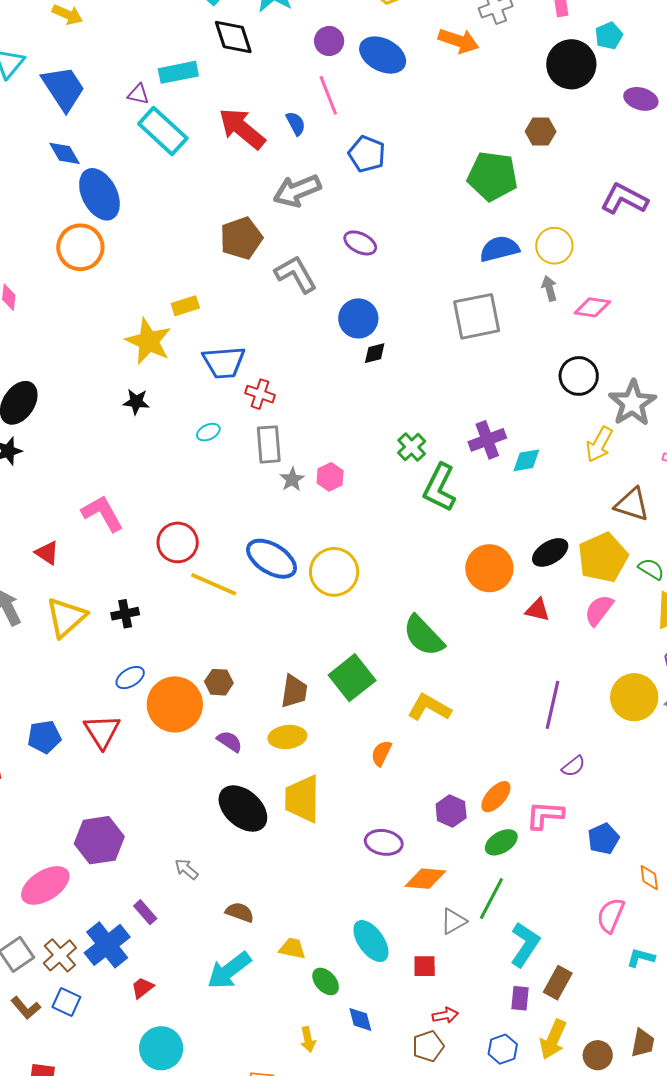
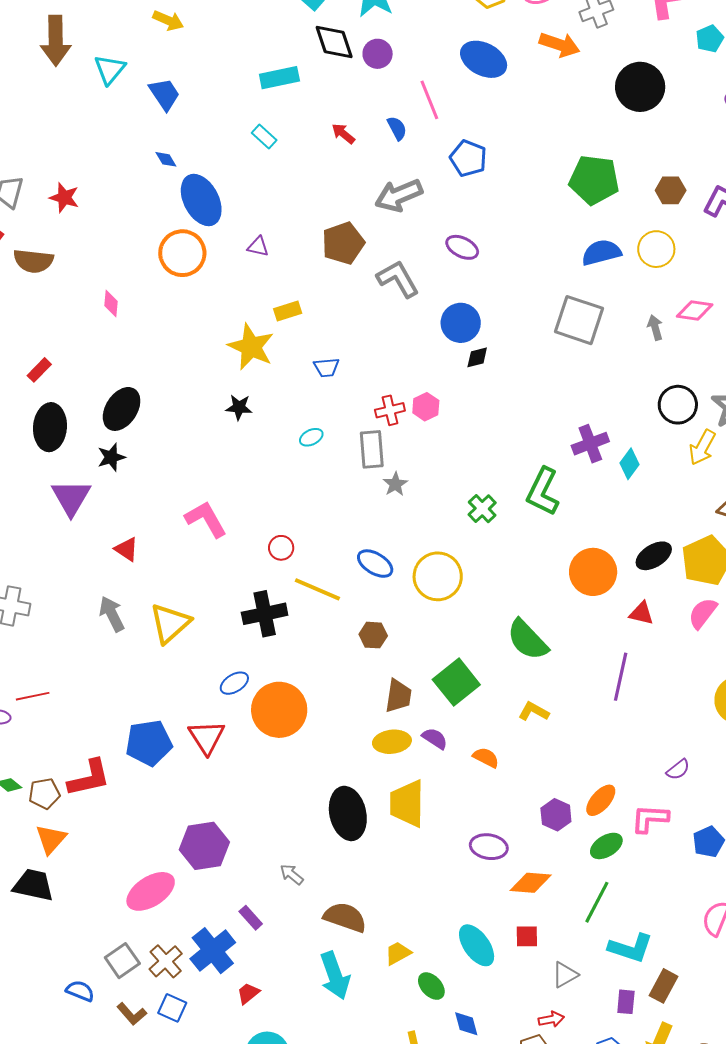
purple circle: (329, 41) -> (378, 54), moved
black circle: (571, 64) -> (640, 87), moved
blue trapezoid: (63, 88) -> (164, 94), size x0.7
purple triangle: (138, 94) -> (258, 247), moved
red arrow: (242, 129) -> (343, 134), size x0.5
cyan rectangle: (163, 131) -> (264, 136), size x0.5
brown hexagon: (541, 131) -> (671, 190), moved
blue diamond: (64, 153) -> (166, 159), size x0.7
gray arrow: (549, 288) -> (655, 328), moved
gray square: (477, 316) -> (579, 320), turned 30
blue trapezoid: (224, 362) -> (326, 367), size x0.6
black circle: (579, 376) -> (678, 405), moved
red cross: (260, 394) -> (390, 410), moved, turned -32
green cross: (412, 447) -> (482, 509), moved
cyan diamond: (526, 460) -> (629, 464), turned -44
pink hexagon: (330, 477) -> (426, 407), moved
red circle: (178, 542) -> (281, 548), size x0.6
red triangle: (47, 553) -> (126, 549), moved
blue ellipse: (272, 559) -> (375, 564), size x0.7
black cross: (125, 614) -> (265, 614), moved, size x1.6
brown hexagon: (219, 682) -> (373, 635), moved
purple line: (553, 705) -> (621, 677), moved
yellow L-shape: (429, 708) -> (534, 712), size x0.7
blue pentagon: (44, 737) -> (149, 743), size x1.4
purple semicircle: (230, 741) -> (435, 738), moved
orange semicircle: (381, 753) -> (486, 757), turned 92
black ellipse: (243, 809) -> (348, 813), turned 36
brown semicircle: (240, 912) -> (345, 917), size x1.5
gray triangle: (453, 921) -> (565, 975), moved
cyan L-shape: (525, 945) -> (631, 948), turned 75
yellow trapezoid: (292, 948) -> (398, 953), turned -40
red square: (425, 966) -> (527, 936), moved
cyan arrow: (229, 971) -> (335, 976), turned -72

